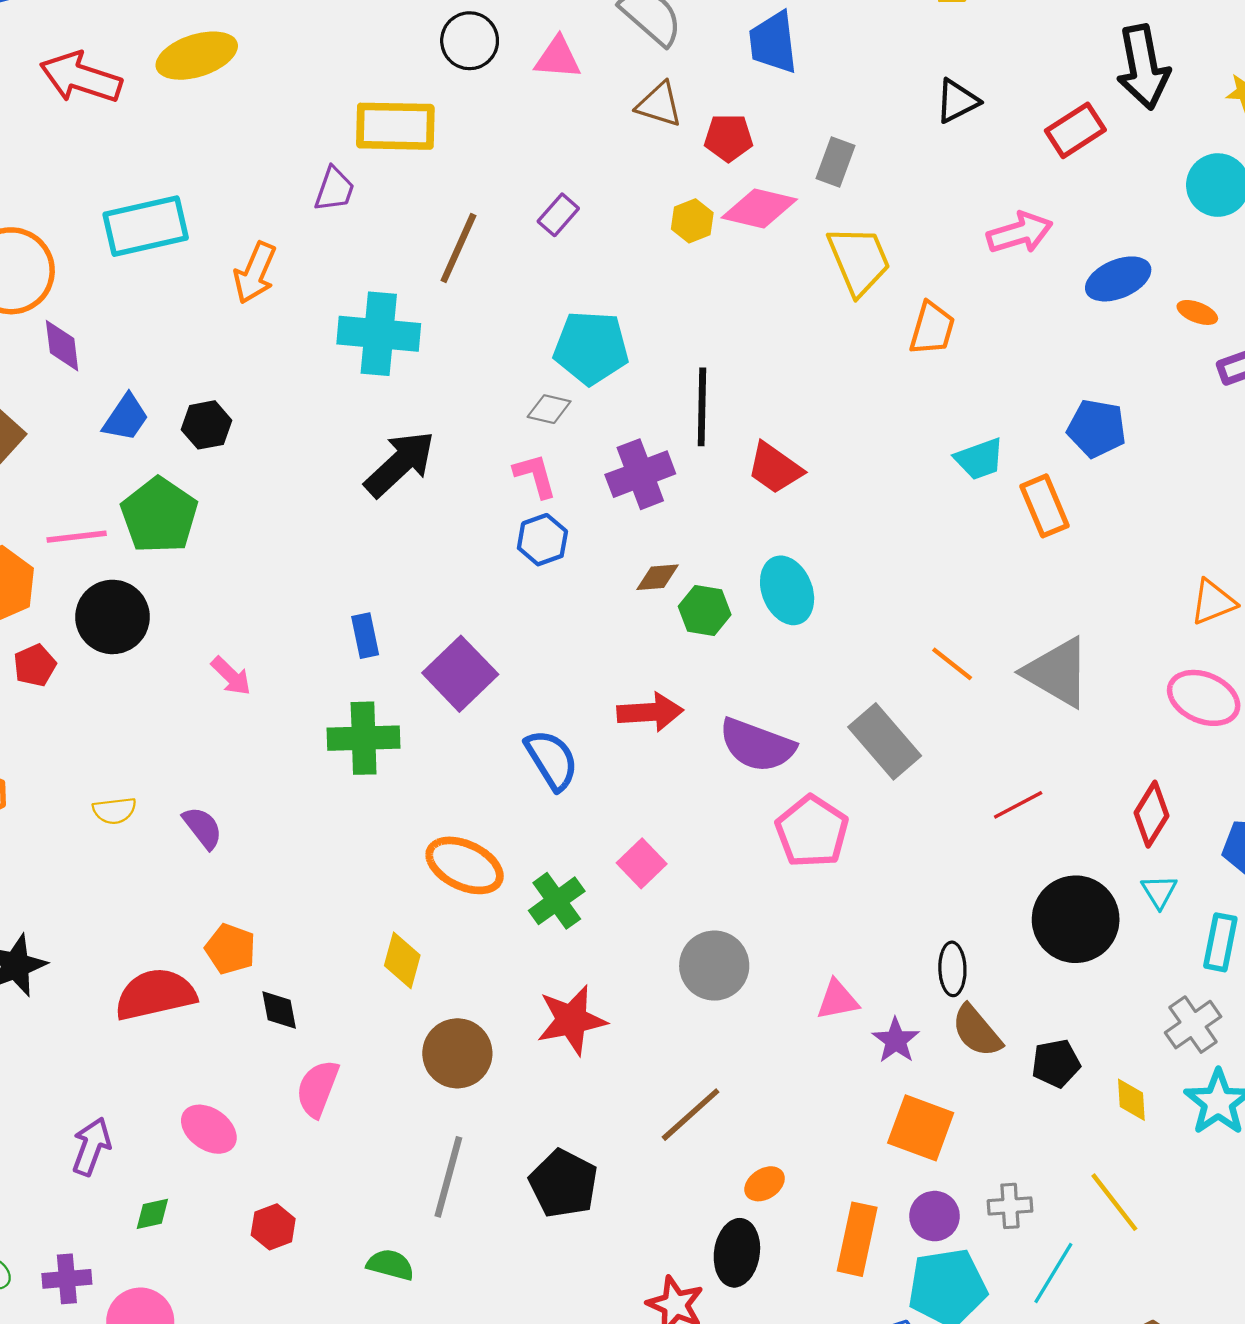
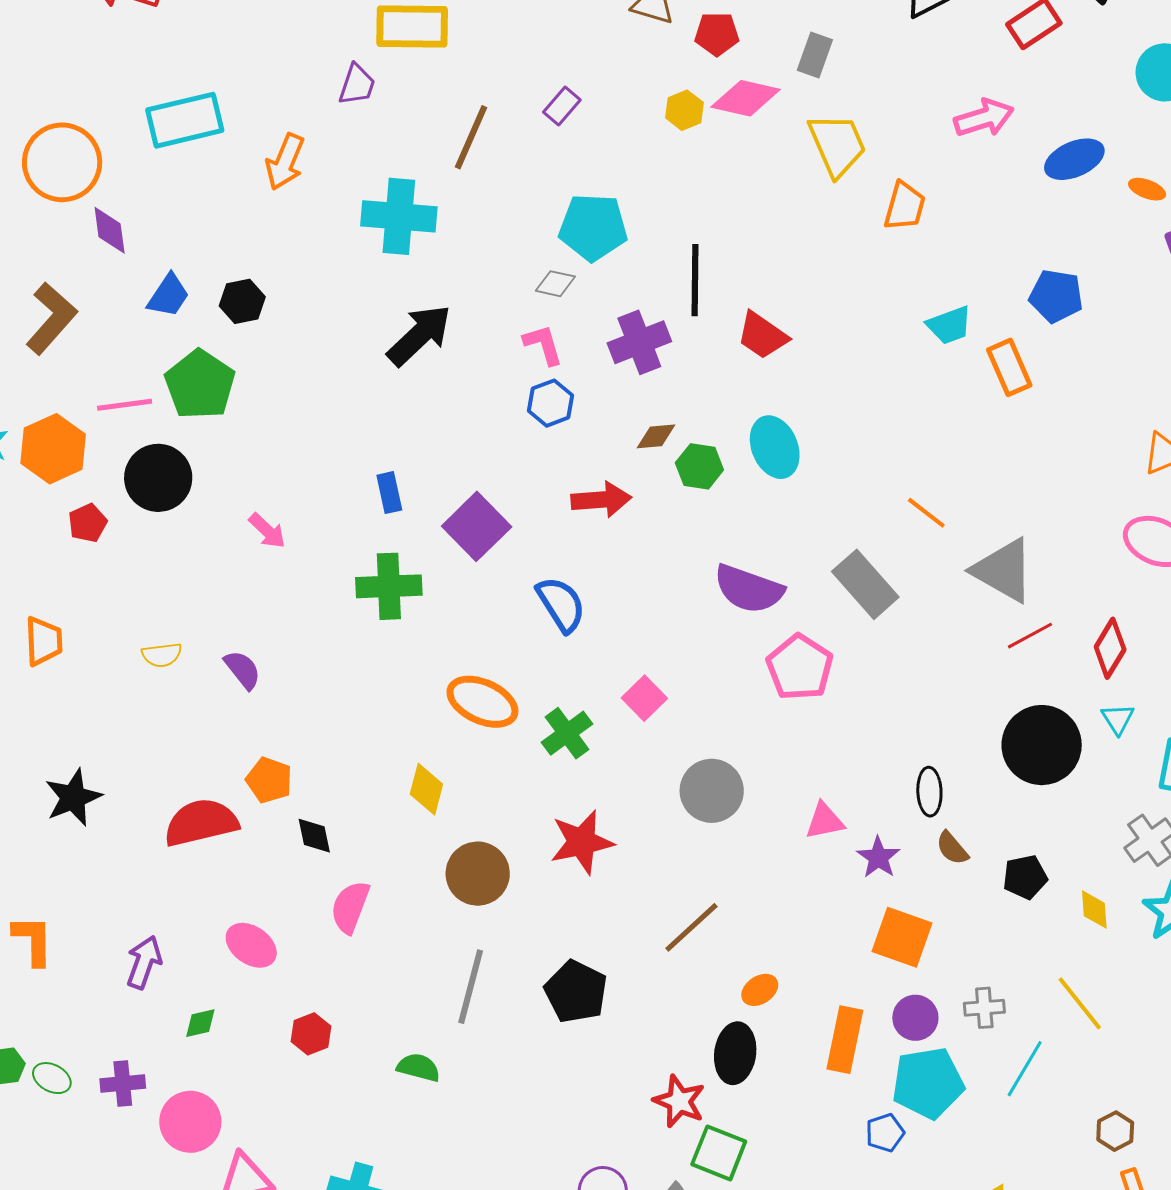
gray triangle: (1057, 672) -> (1003, 570), moved
red arrow: (650, 712) -> (601, 500), moved
red line: (1018, 805) -> (1030, 636), moved
brown semicircle: (977, 1031) -> (952, 848), size x0.7

